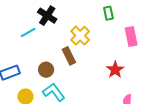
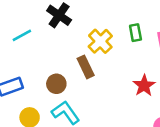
green rectangle: (108, 13) -> (135, 33), moved
cyan line: (28, 33) -> (22, 35), moved

